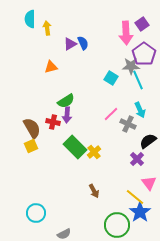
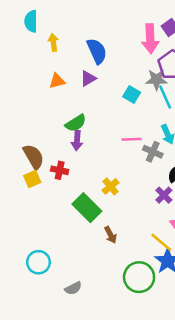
yellow arrow: (47, 28) -> (53, 42), moved
blue semicircle: (83, 43) -> (97, 51), size x1.5
purple triangle: (70, 44) -> (88, 78), moved
pink line: (111, 114) -> (132, 139), turned 42
red cross: (53, 122) -> (60, 170), moved
green rectangle: (75, 147) -> (87, 208), moved

